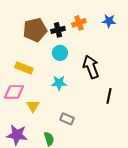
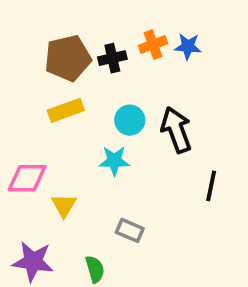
blue star: (109, 21) -> (188, 46), moved
cyan circle: (60, 53) -> (130, 120), moved
yellow rectangle: (24, 68) -> (66, 110), moved, turned -42

